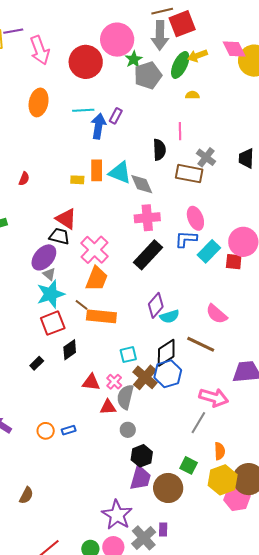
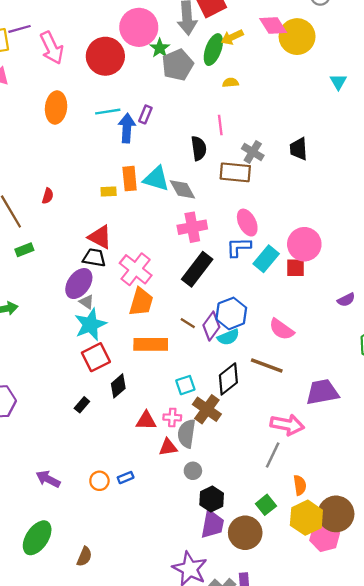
brown line: (81, 305) -> (188, 323), moved
blue hexagon: (168, 374) -> (231, 313), moved
pink cross: (114, 382) -> (172, 417), turned -35
green square: (189, 465) -> (266, 505), turned 30

